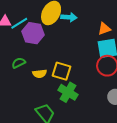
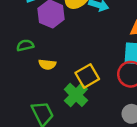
yellow square: (61, 71) -> (87, 76), moved, turned 30

